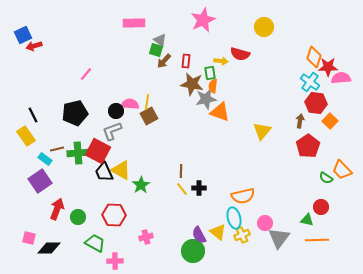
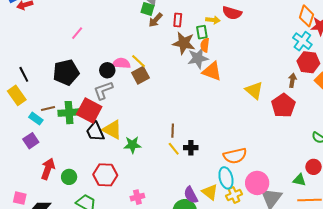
yellow line: (147, 102) -> (138, 61), turned -56
yellow triangle: (262, 131) -> (254, 90), turned -30
red pentagon: (308, 146) -> (283, 105), moved
purple square: (40, 181) -> (31, 141), size x0.7
green star: (141, 185) -> (132, 145), turned 30
pink circle: (265, 223) -> (257, 183), size x1.5

